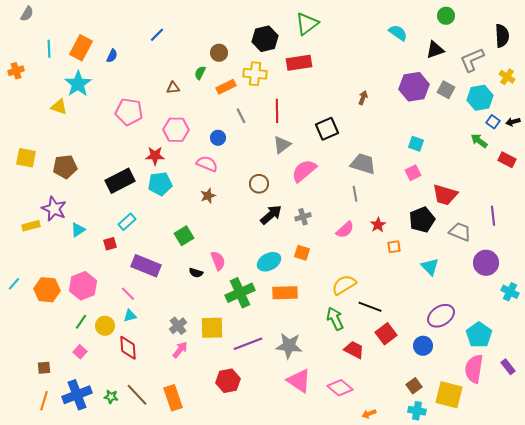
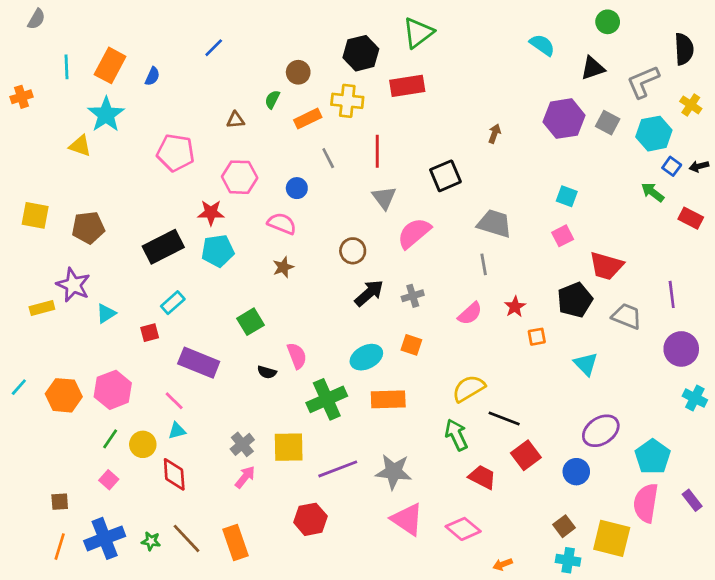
gray triangle: (282, 145) -> (384, 198), turned -30
purple circle: (486, 263) -> (681, 349), moved

